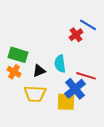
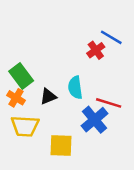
green rectangle: (18, 55) -> (21, 76), turned 36
yellow trapezoid: (35, 94) -> (25, 126), moved
yellow square: (66, 102) -> (61, 145), moved

